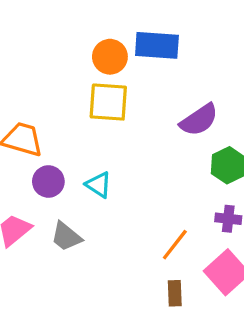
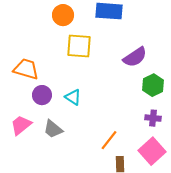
orange circle: (110, 57) -> (63, 15), moved
orange line: (175, 245) -> (109, 140), moved

